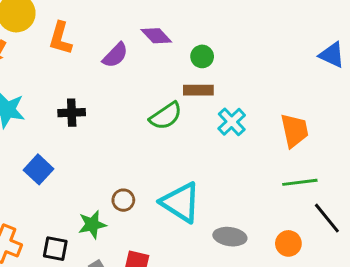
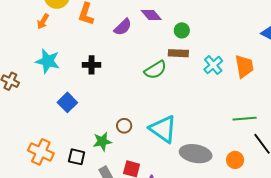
cyan cross: (232, 122) -> (213, 65), moved
orange trapezoid: (294, 130) -> (244, 66), moved
gray ellipse: (230, 237) -> (196, 154), size x1.4

